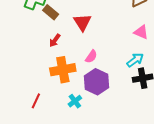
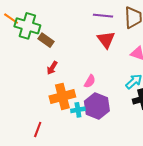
red triangle: (82, 22) -> (106, 40), moved
cyan cross: (75, 101) -> (78, 110), moved, turned 32

